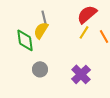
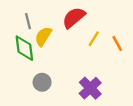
red semicircle: (87, 14) -> (74, 18), moved
gray line: (44, 17) -> (28, 21), moved

